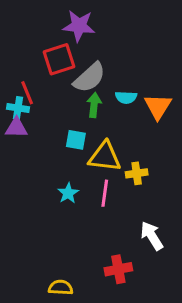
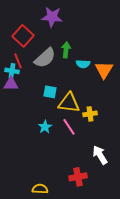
red square: (59, 59) -> (23, 36), moved, turned -30
gray semicircle: (89, 78) -> (45, 58), moved
green arrow: (94, 105) -> (66, 50), moved
pink line: (105, 193) -> (69, 127), turned -42

